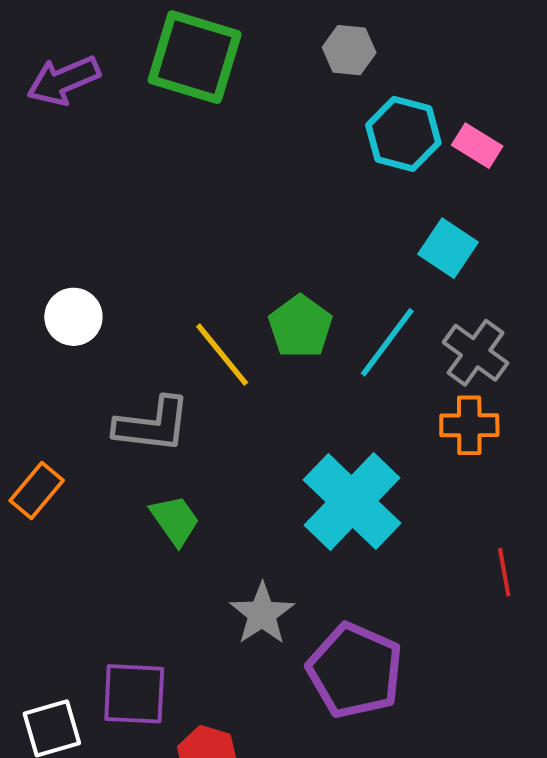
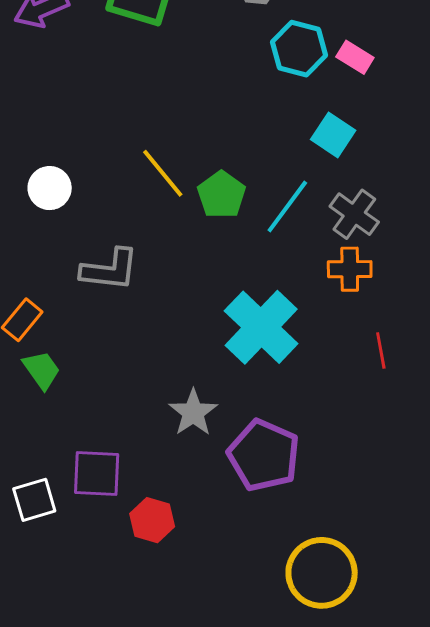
yellow line: (222, 355) -> (163, 173), moved
green trapezoid: (175, 520) -> (42, 370), moved
red line: (504, 572) -> (381, 350), moved

